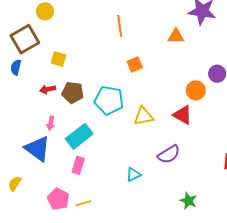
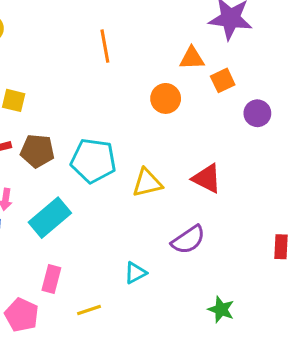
orange square: (135, 64) -> (223, 80), moved
orange circle: (196, 90) -> (166, 98), moved
pink rectangle: (78, 165) -> (51, 279), moved
yellow line: (83, 203) -> (89, 310), moved

